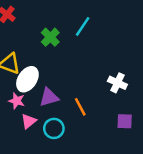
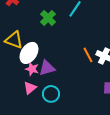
pink star: (17, 101) -> (32, 69), moved
orange line: (80, 107) -> (88, 55), moved

